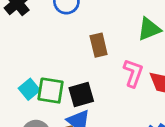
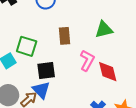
green square: (51, 91) -> (27, 46), moved

